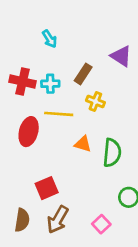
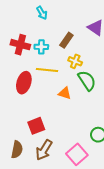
green semicircle: (112, 153) -> (87, 81), moved, turned -40
pink square: (101, 224) -> (77, 154), size x1.5

